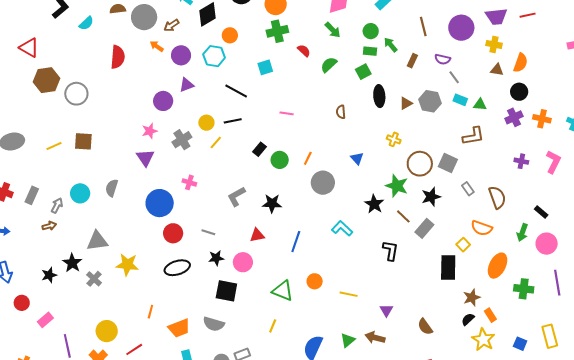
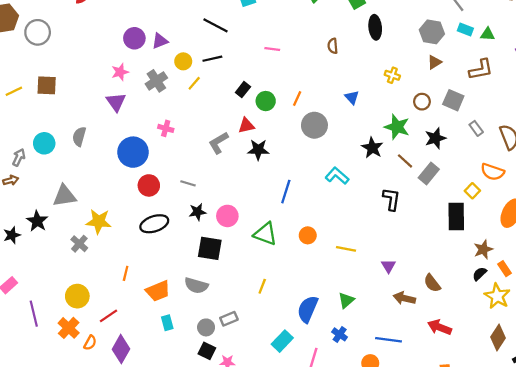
purple triangle: (187, 85) -> (160, 41), moved
brown triangle: (406, 103) -> (434, 62), moved
brown circle: (420, 164) -> (422, 102), size x0.6
red triangle: (257, 235) -> (246, 126), moved
gray cross: (94, 279) -> (79, 244), moved
green triangle: (283, 291) -> (265, 234), moved
brown arrow: (375, 338) -> (404, 298), moved

